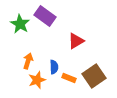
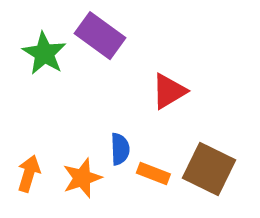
orange arrow: (28, 61) -> (29, 174), moved
brown square: (94, 76) -> (209, 169), turned -30

